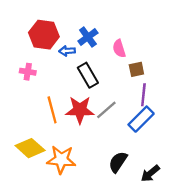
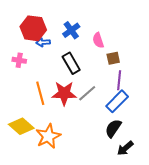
blue arrow: (67, 51) -> (43, 42), moved
orange star: (61, 160) -> (48, 136), turned -30
black semicircle: (118, 162) -> (113, 128), moved

